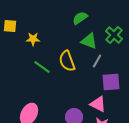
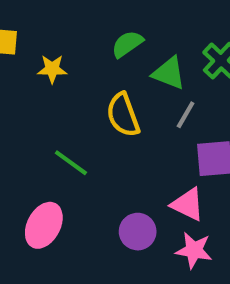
green semicircle: (80, 18) -> (127, 44), moved
green line: (42, 67) -> (71, 163), moved

